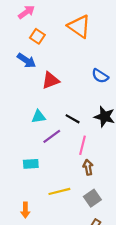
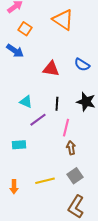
red triangle: (51, 80) -> (51, 69), moved, turned 30
cyan triangle: (39, 117) -> (26, 102), turned 32
black line: (73, 119) -> (57, 104), turned 64
yellow line: (59, 191) -> (45, 181), moved

